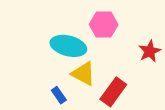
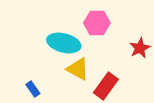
blue rectangle: (59, 95) -> (33, 89), moved

